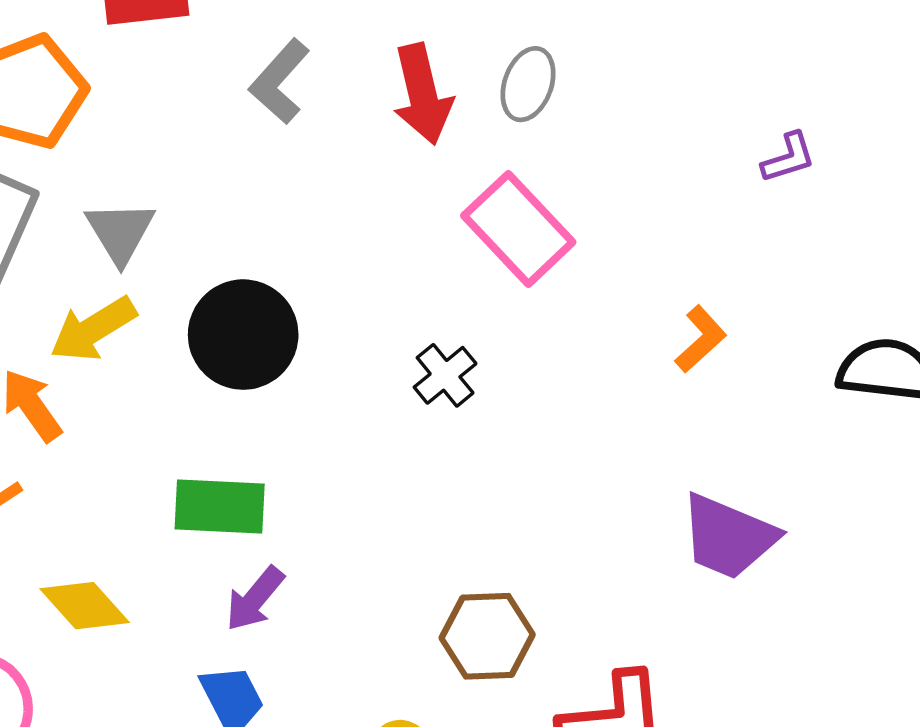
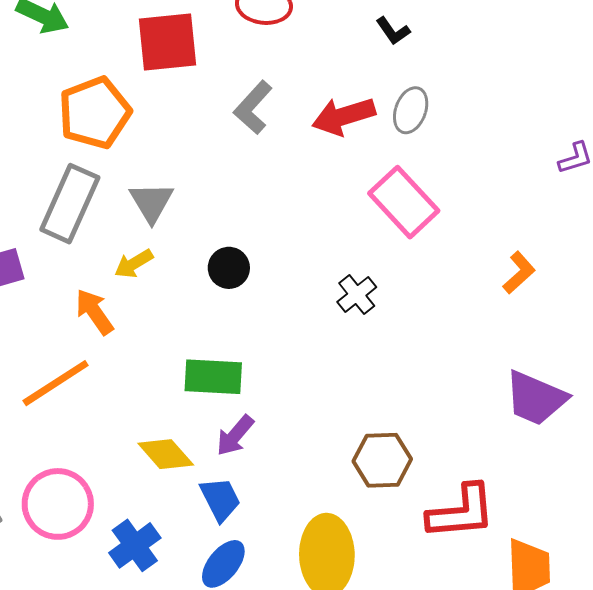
red arrow: (422, 94) -> (344, 116), turned 86
yellow arrow: (93, 329) -> (134, 264), size x0.7
black circle: (243, 335) -> (229, 268), size x0.6
yellow diamond: (85, 606) -> (166, 454), moved

